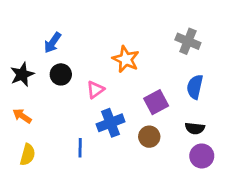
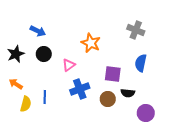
blue arrow: (53, 43) -> (38, 31), turned -98
purple square: (156, 102) -> (113, 74), turned 36
black semicircle: (195, 128) -> (128, 93), moved
blue line: (80, 148) -> (45, 97), moved
yellow semicircle: (28, 155) -> (26, 104), moved

